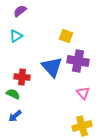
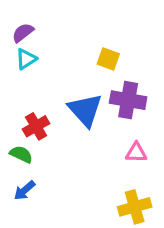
purple semicircle: (20, 11) -> (23, 33), moved
red cross: (22, 77) -> (36, 126), turned -35
pink triangle: (83, 93) -> (136, 153), turned -48

